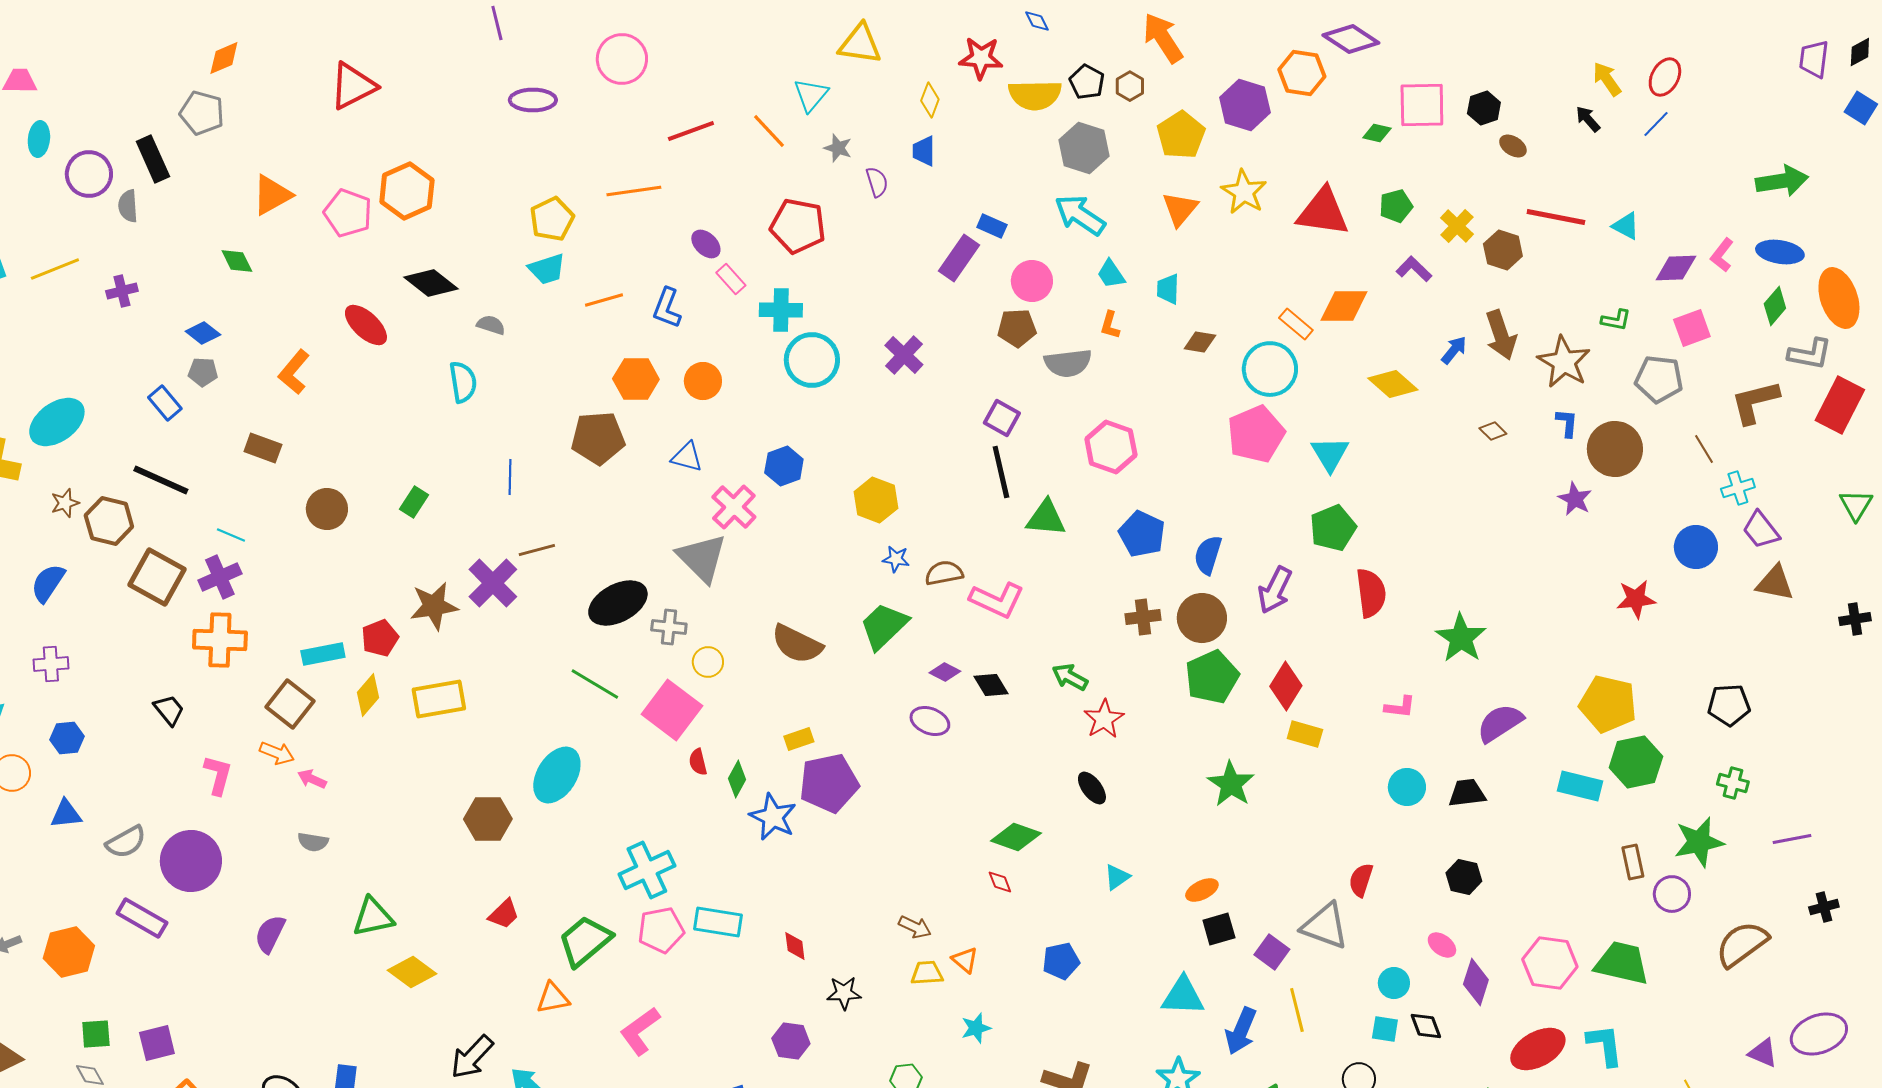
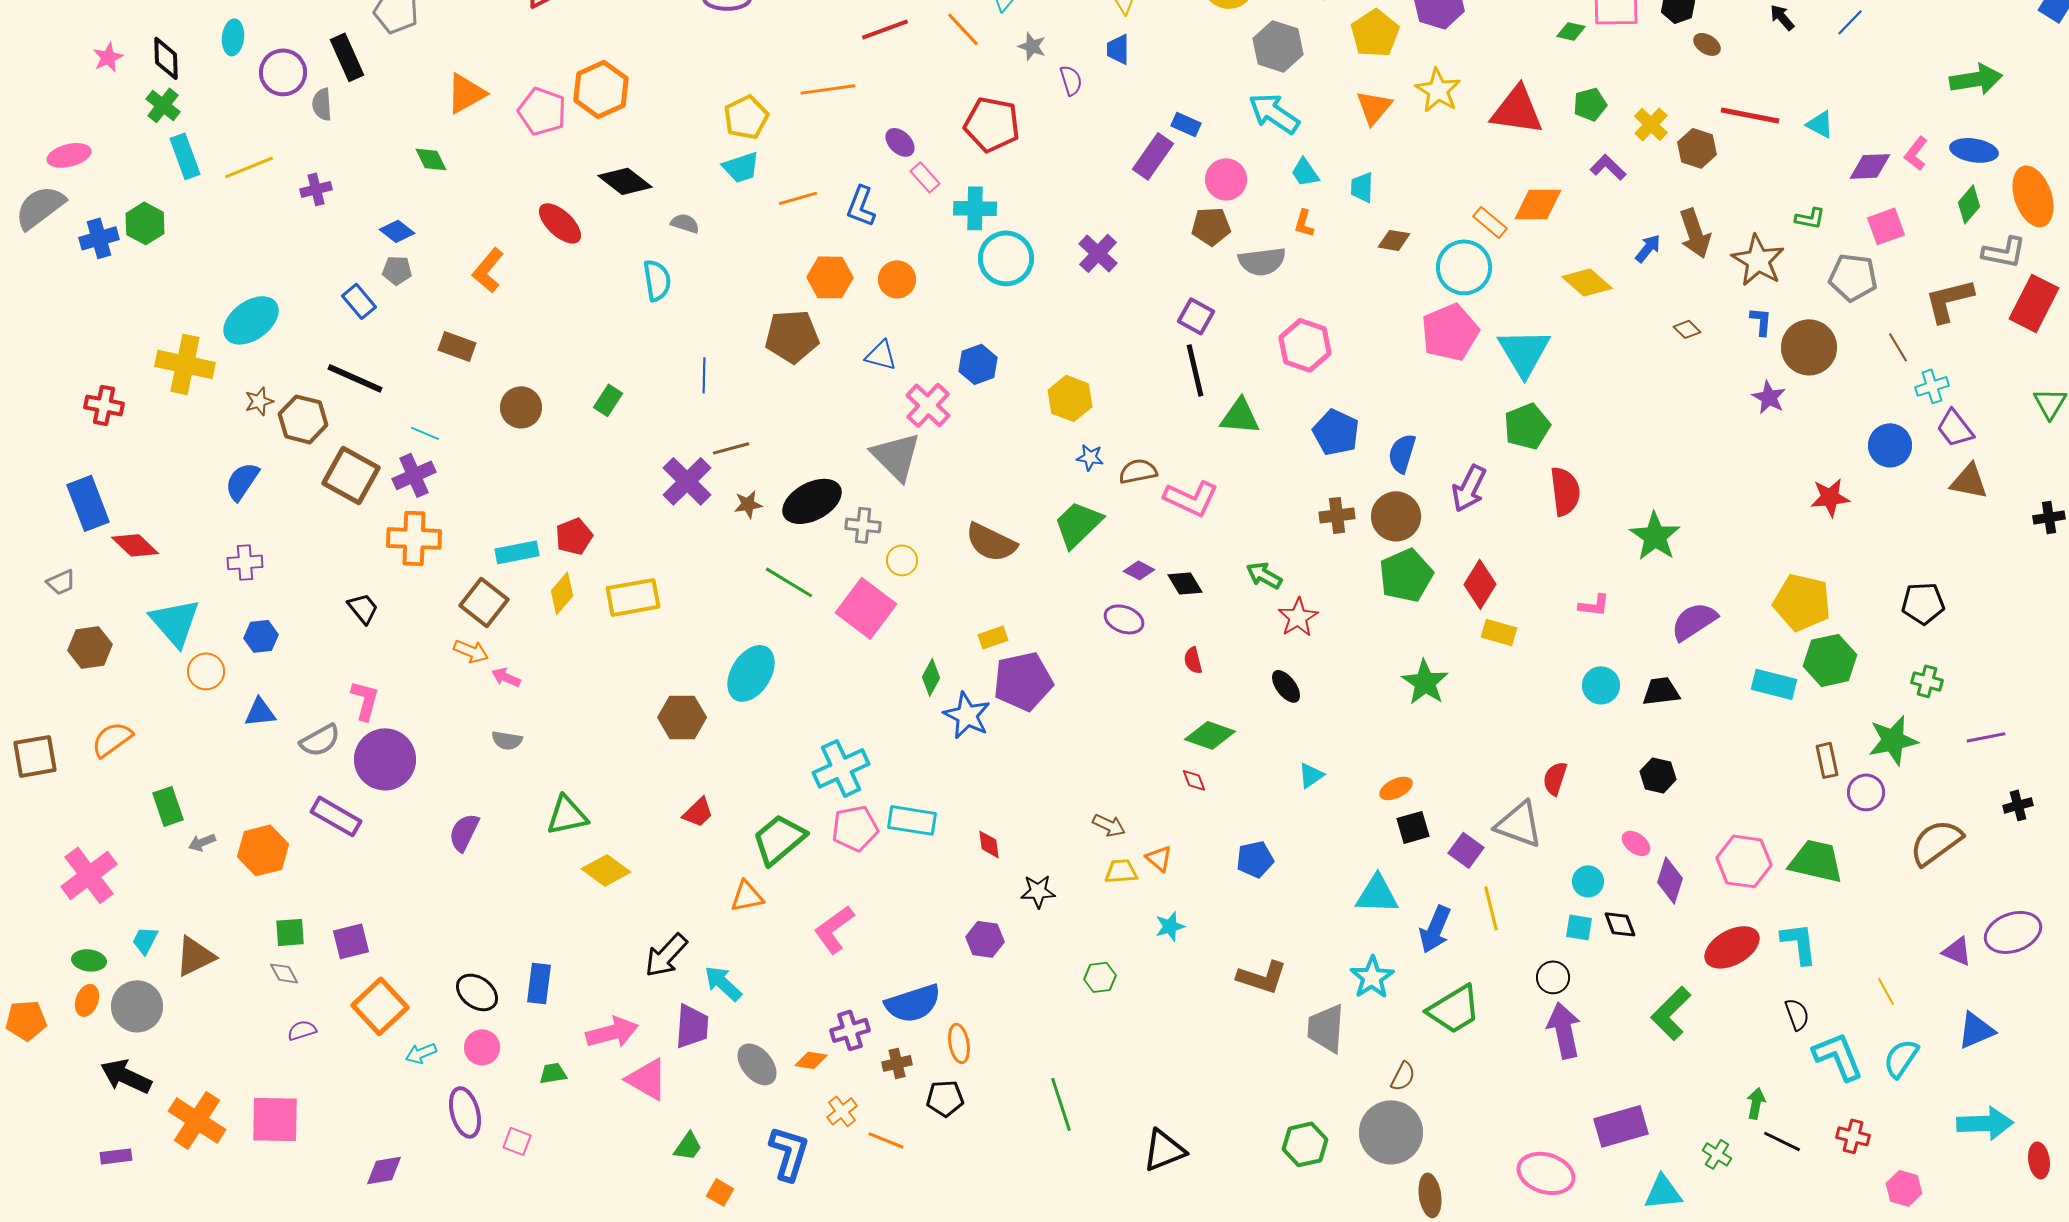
cyan triangle: (1330, 454) -> (1524, 352), size x1.4
brown star: (434, 606) -> (748, 504), moved, size x0.6
red semicircle: (698, 762) -> (1193, 660), moved
pink L-shape: (218, 775) -> (365, 700), moved

